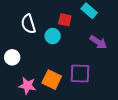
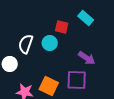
white semicircle: (28, 24) -> (26, 44), moved, turned 36
purple arrow: (98, 42) -> (87, 58), moved

